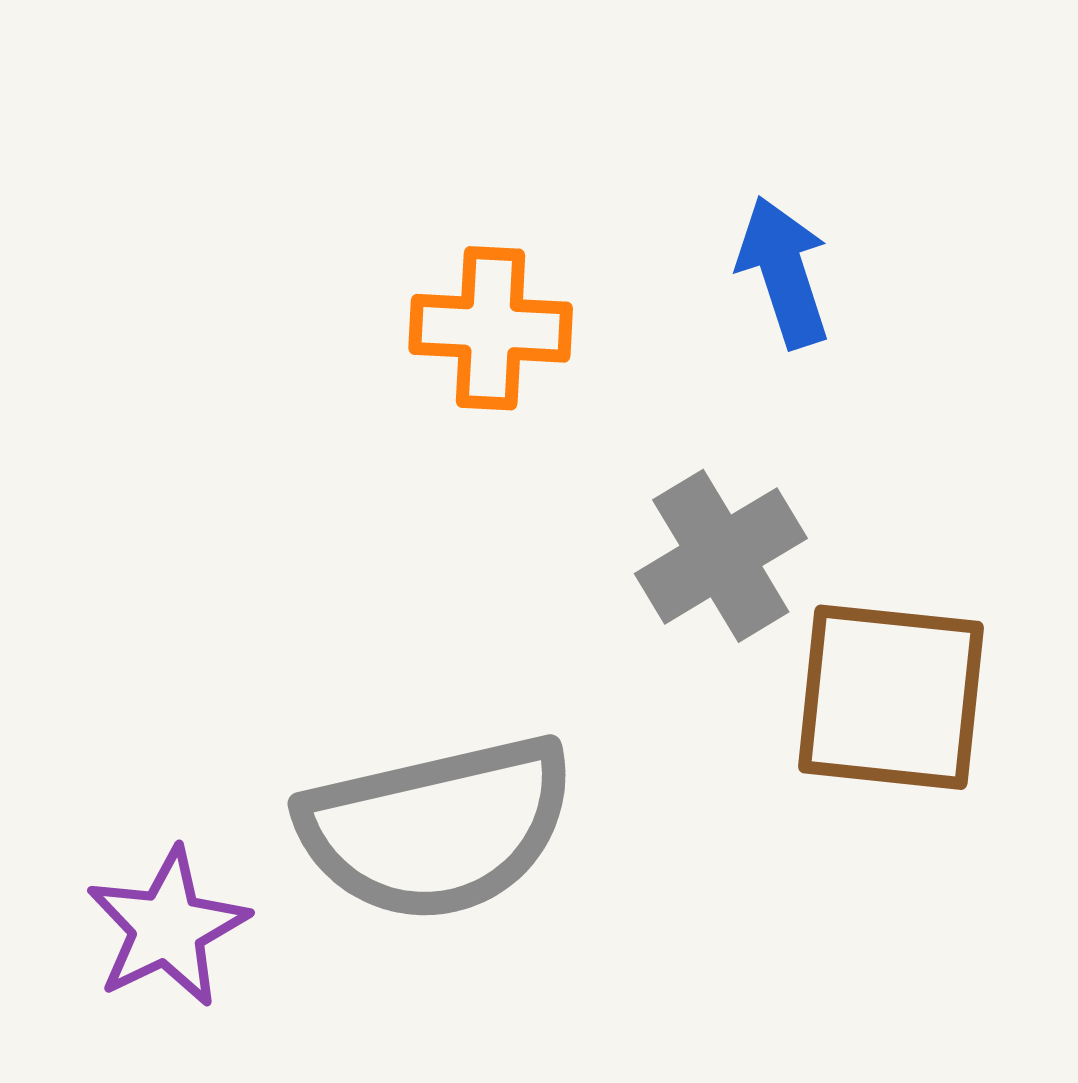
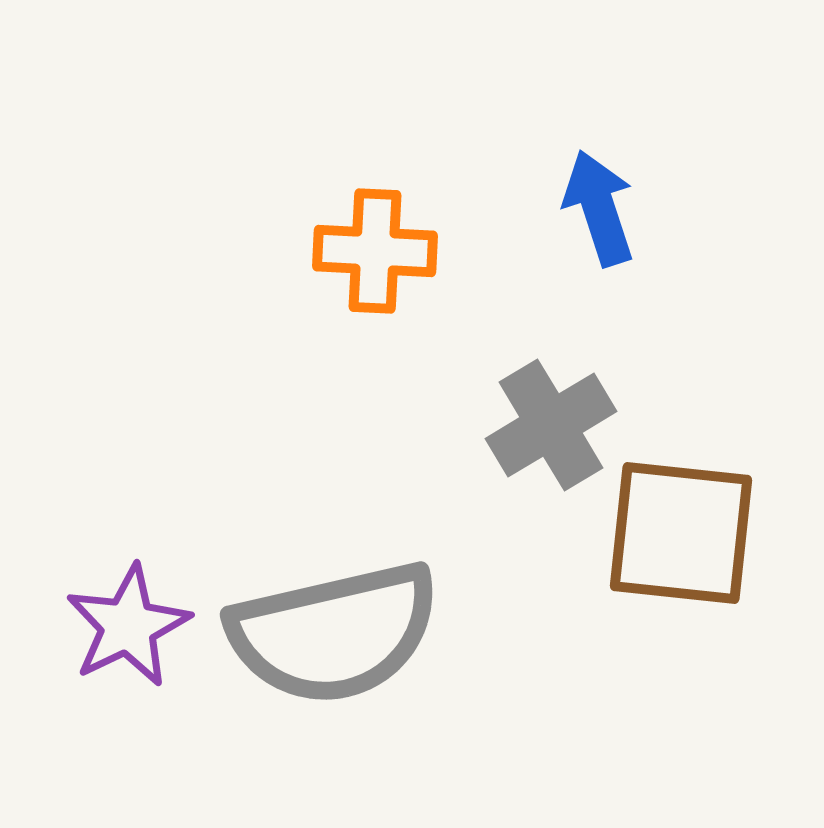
purple star: (167, 927) -> (128, 626), moved

